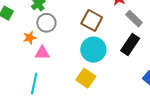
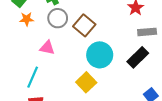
gray rectangle: (134, 19) -> (147, 32), turned -60
brown square: (92, 20) -> (84, 25), moved
orange star: (30, 38) -> (27, 19), moved

